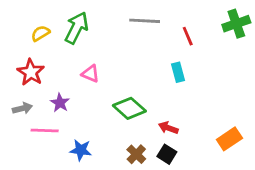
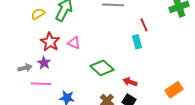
red line: (188, 36) -> (144, 25), moved
red star: (31, 72) -> (50, 42), moved
purple star: (60, 103) -> (44, 63), moved

